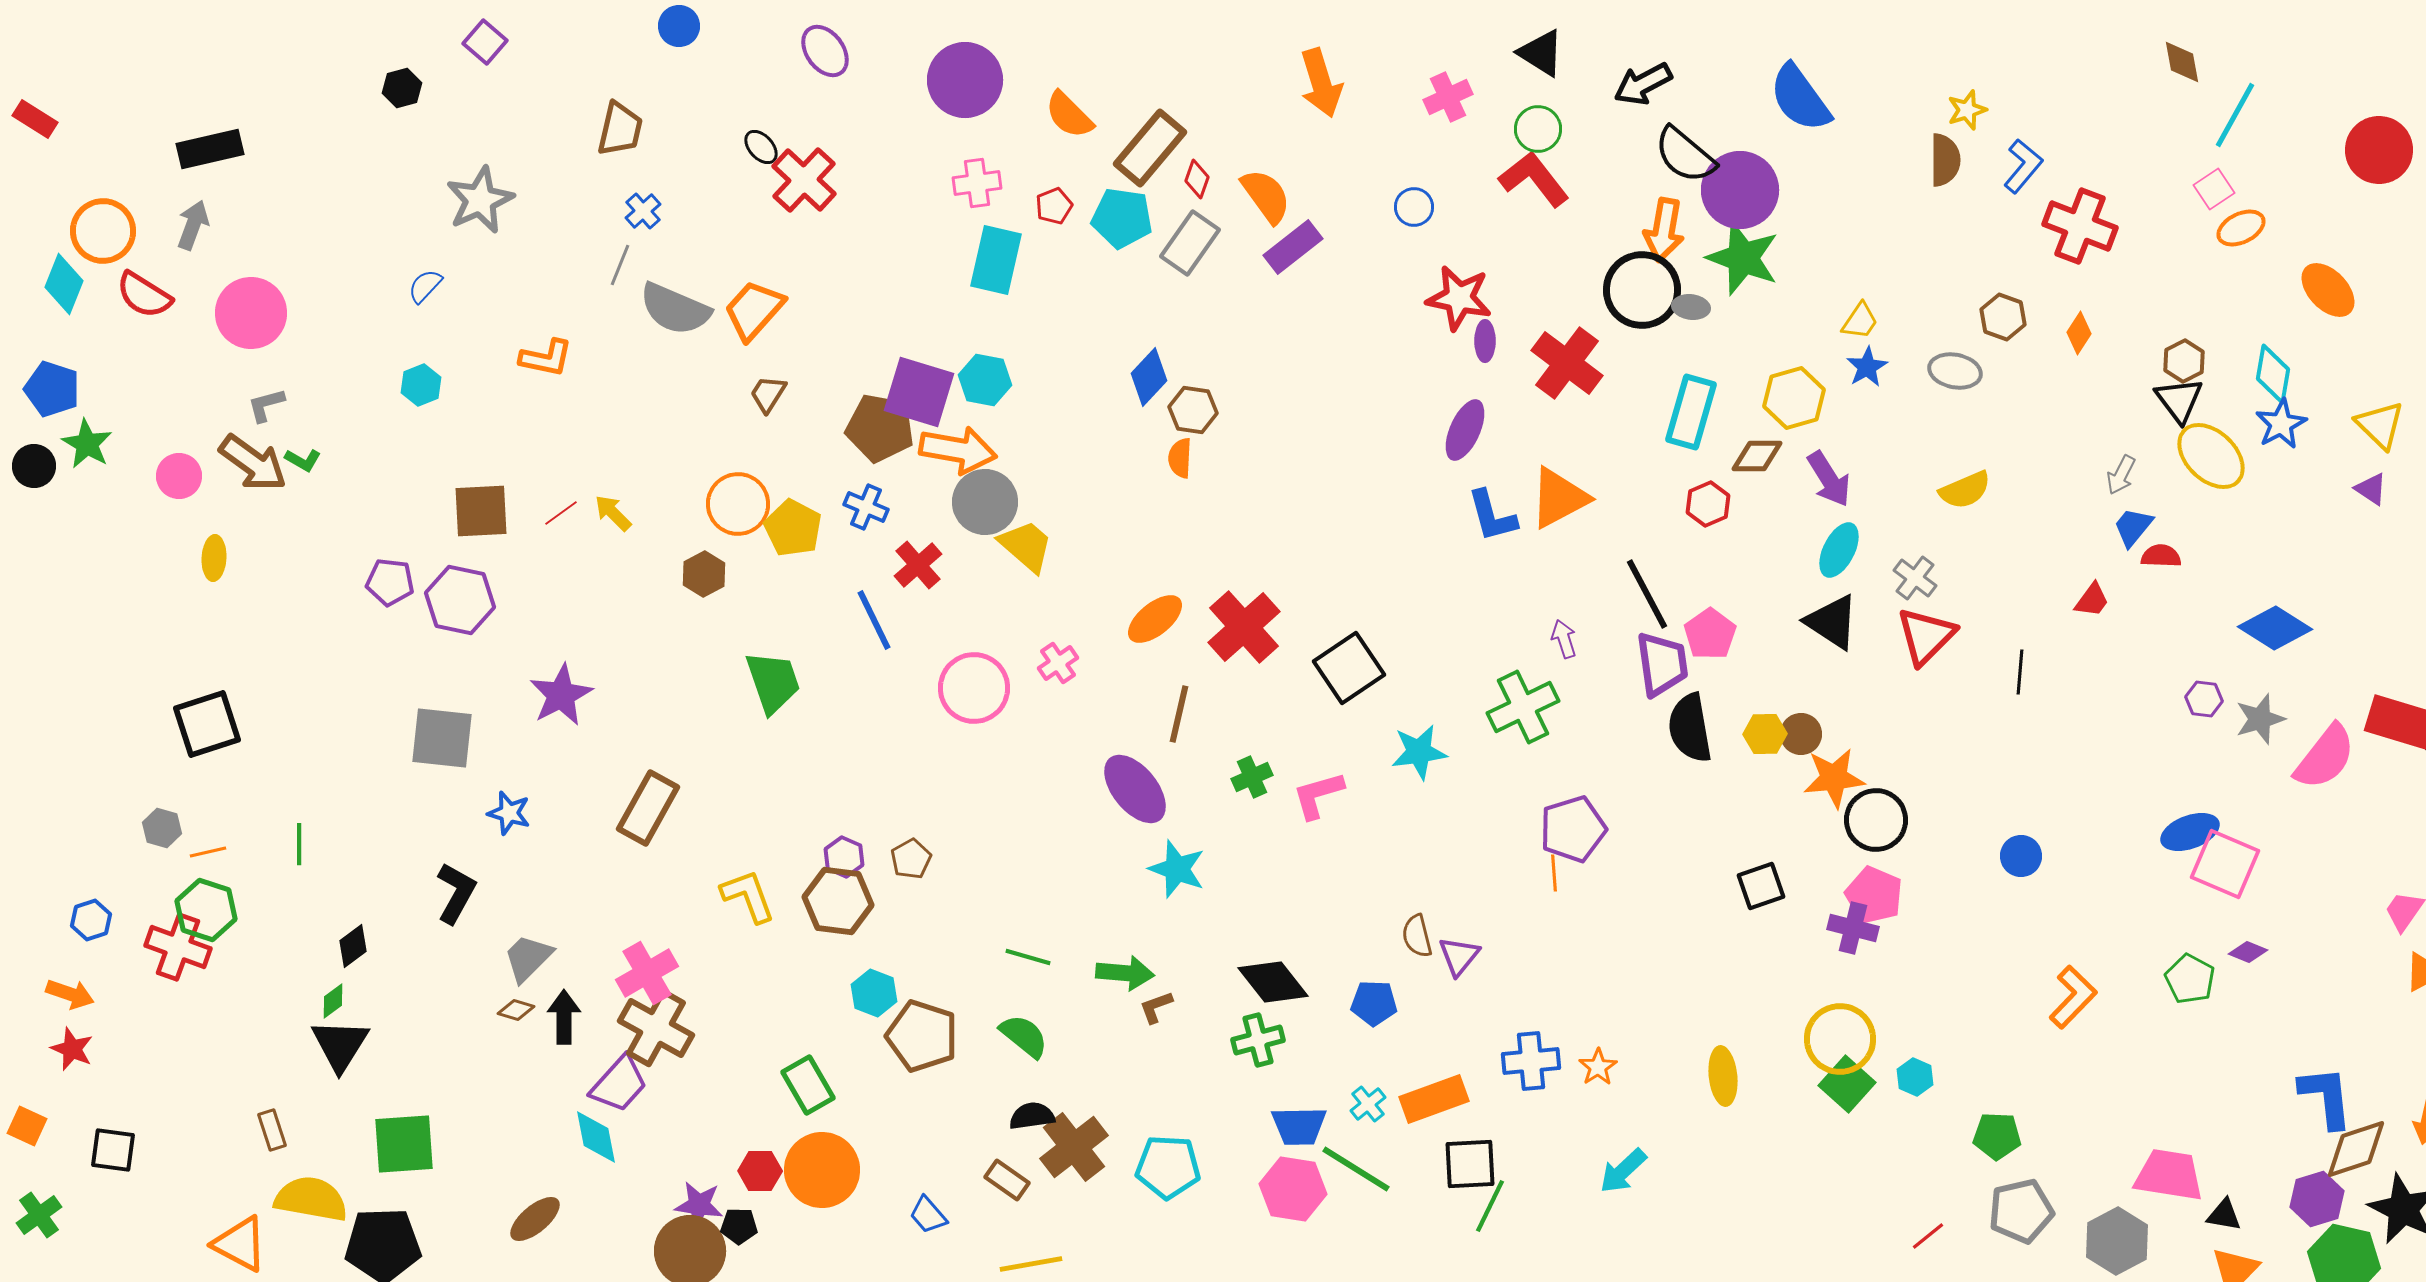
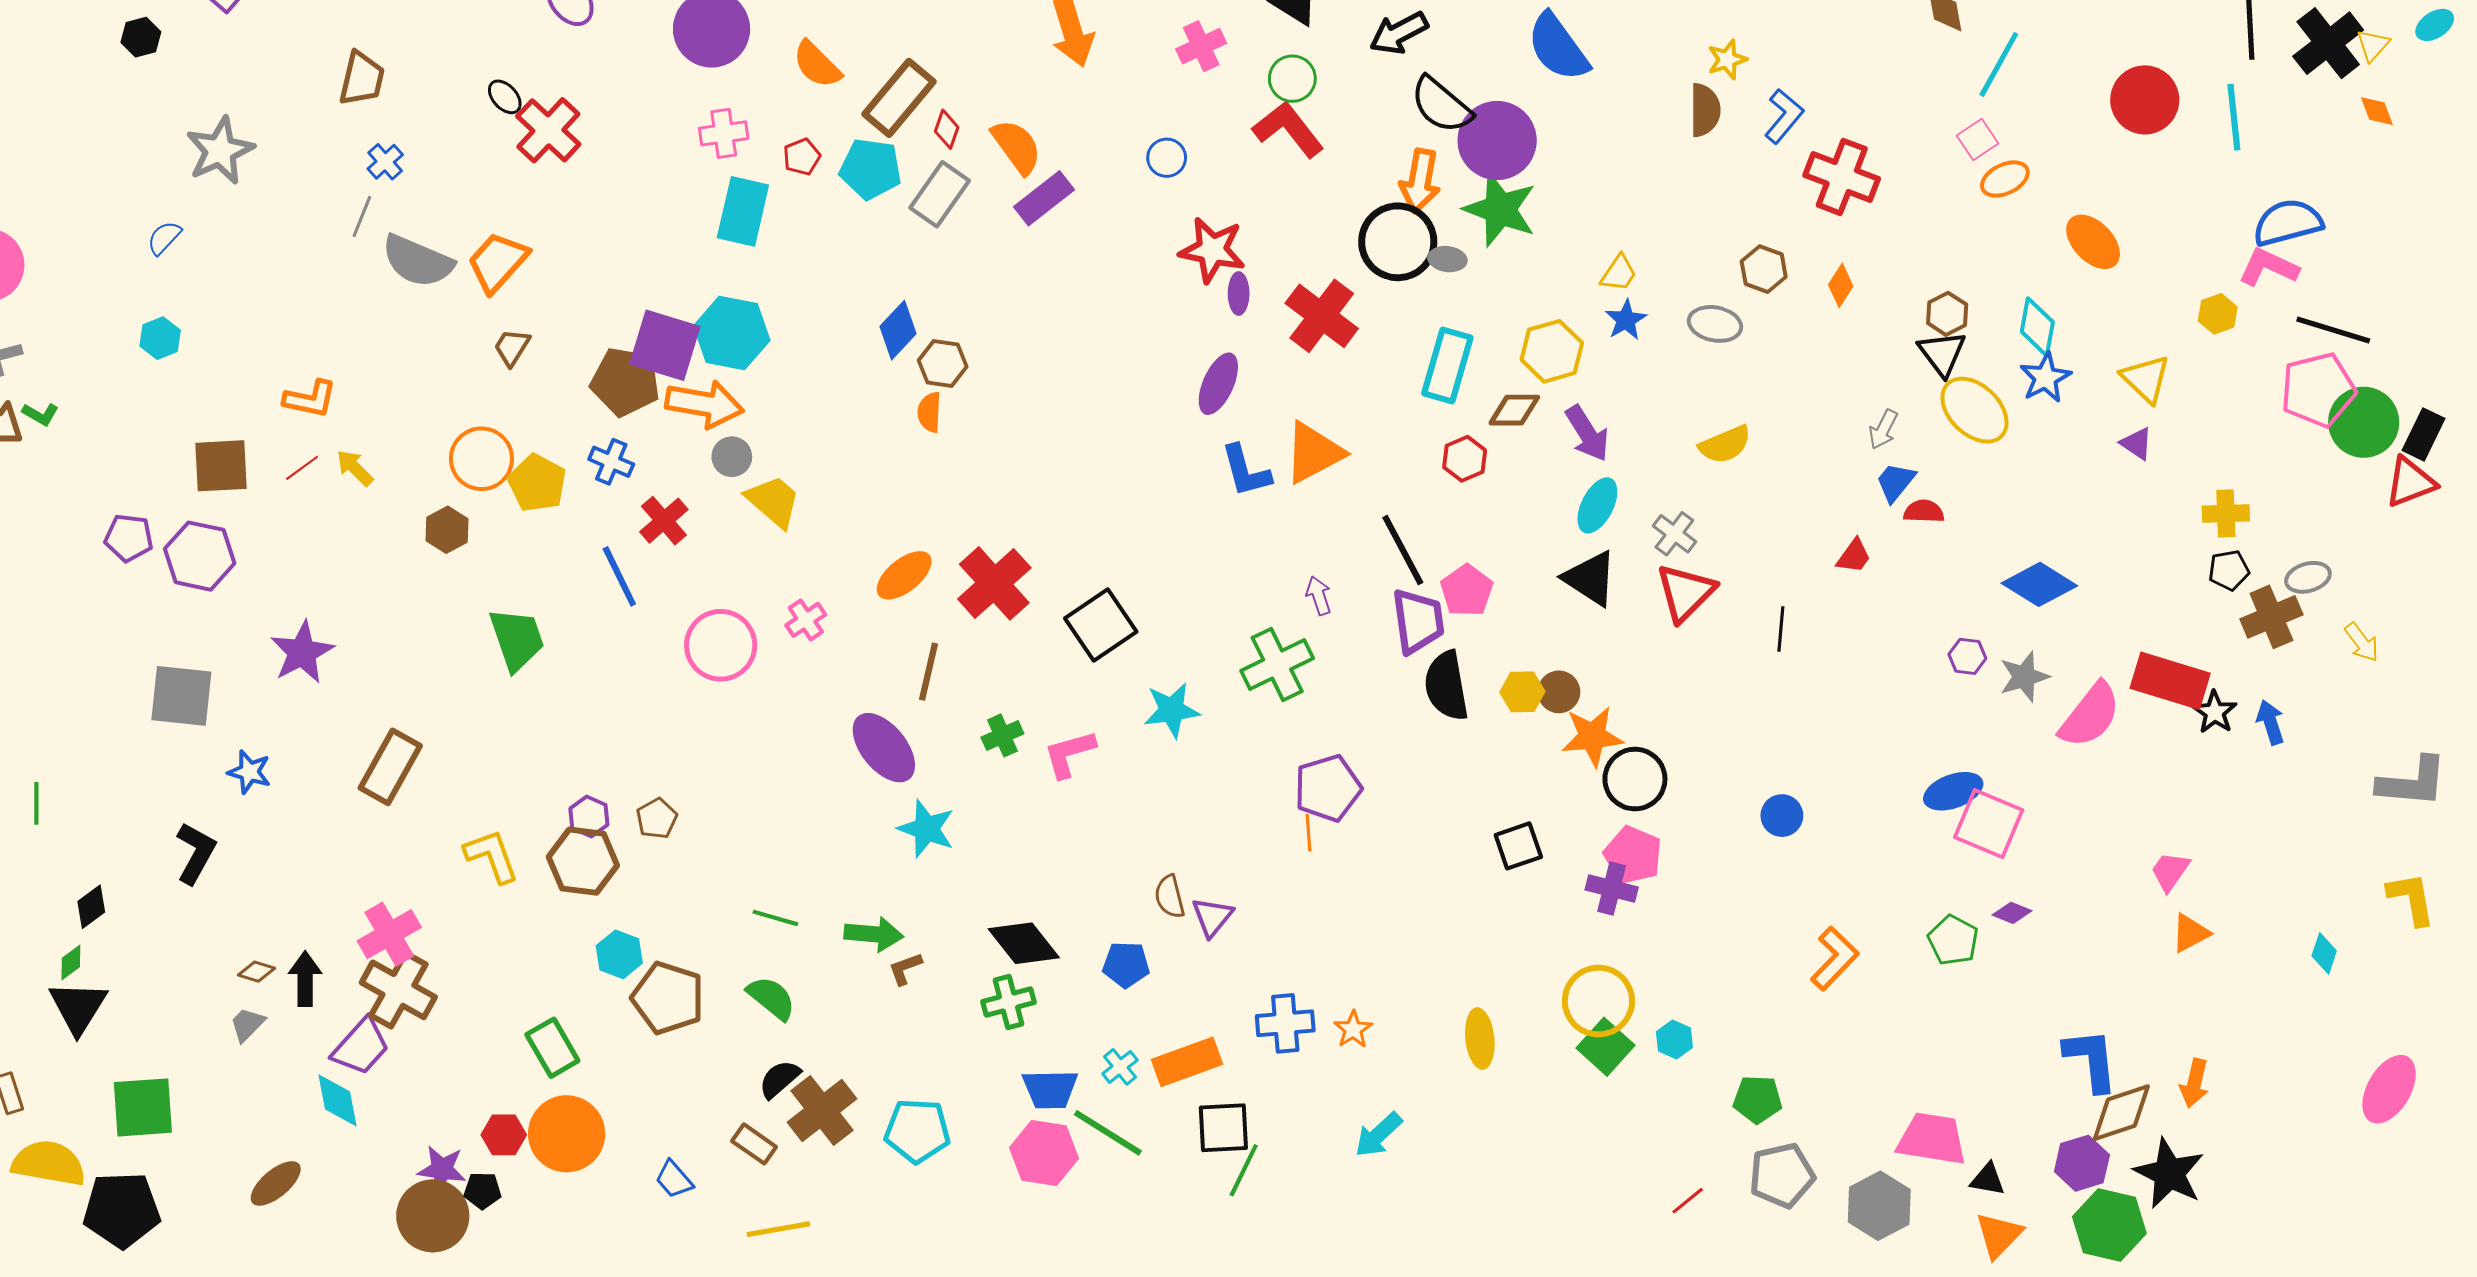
orange L-shape: (546, 358) -> (310, 399), moved
cyan hexagon: (985, 380) -> (732, 333), size x1.4
gray circle: (985, 502) -> (732, 457), size x0.6
gray trapezoid: (528, 958) -> (247, 1024), moved, size x0.7
black semicircle: (1032, 1116) -> (779, 1079), turned -33

